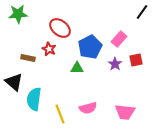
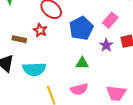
green triangle: (77, 68) -> (82, 63), moved
cyan semicircle: (34, 99) -> (34, 69), moved, turned -100

